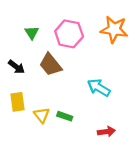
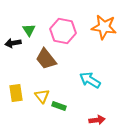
black arrow: (16, 67) -> (13, 43), moved, turned 133
yellow triangle: (42, 115) -> (42, 96), moved

